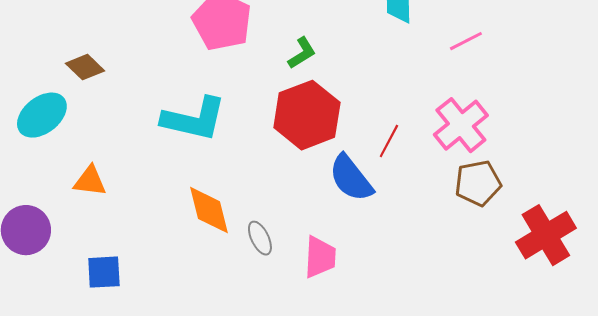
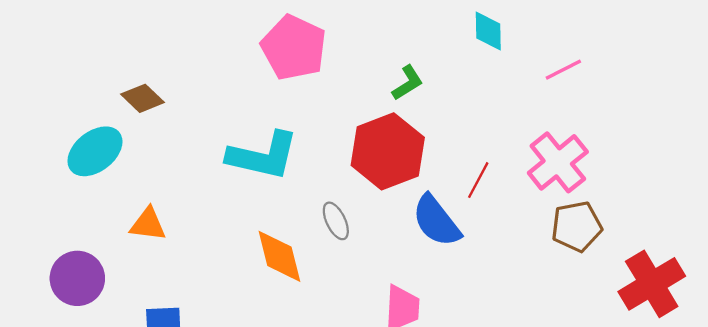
green L-shape: (302, 53) -> (408, 83), moved
gray ellipse: (260, 238) -> (336, 221), moved

